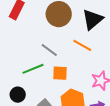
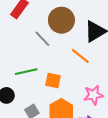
gray line: (49, 50) -> (42, 39), moved

